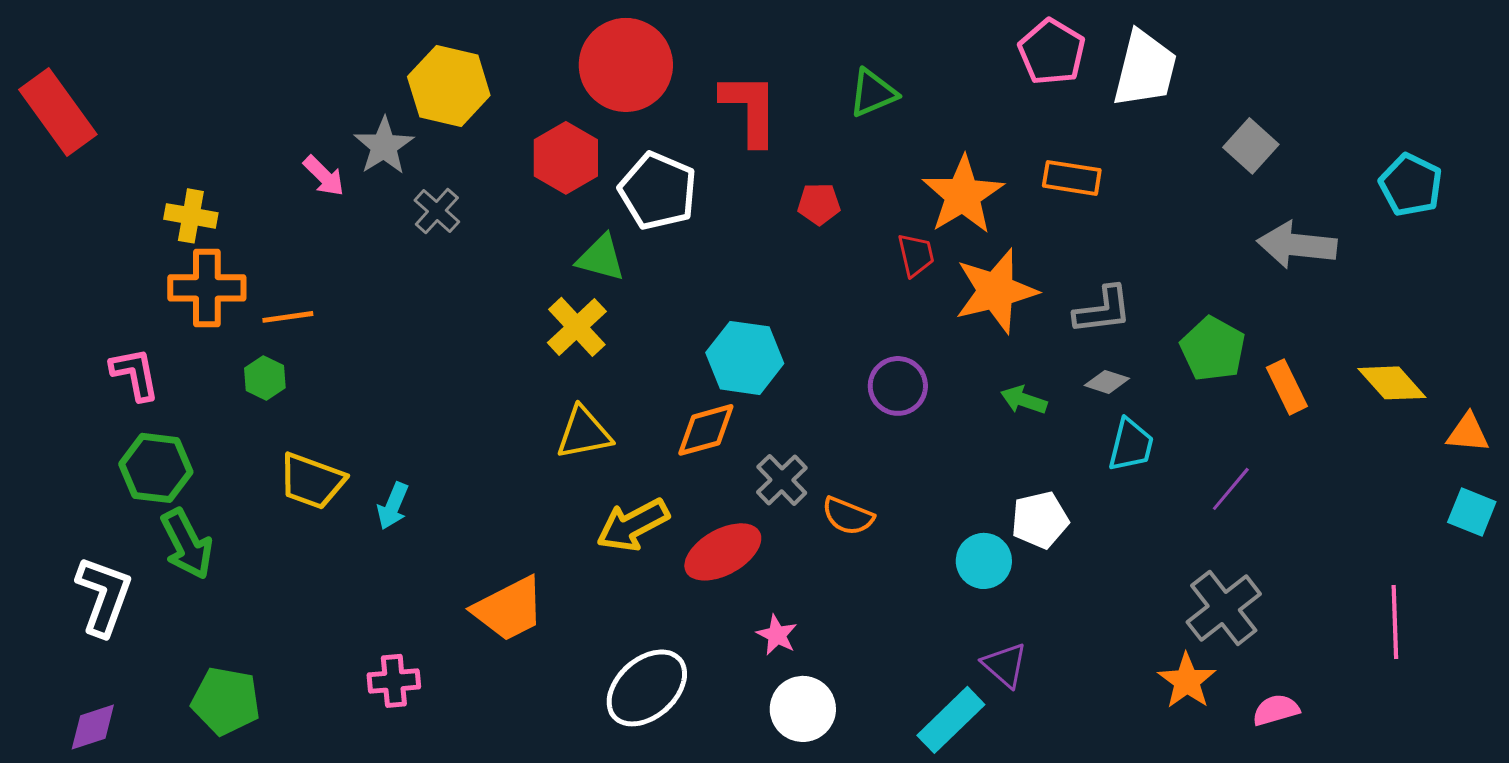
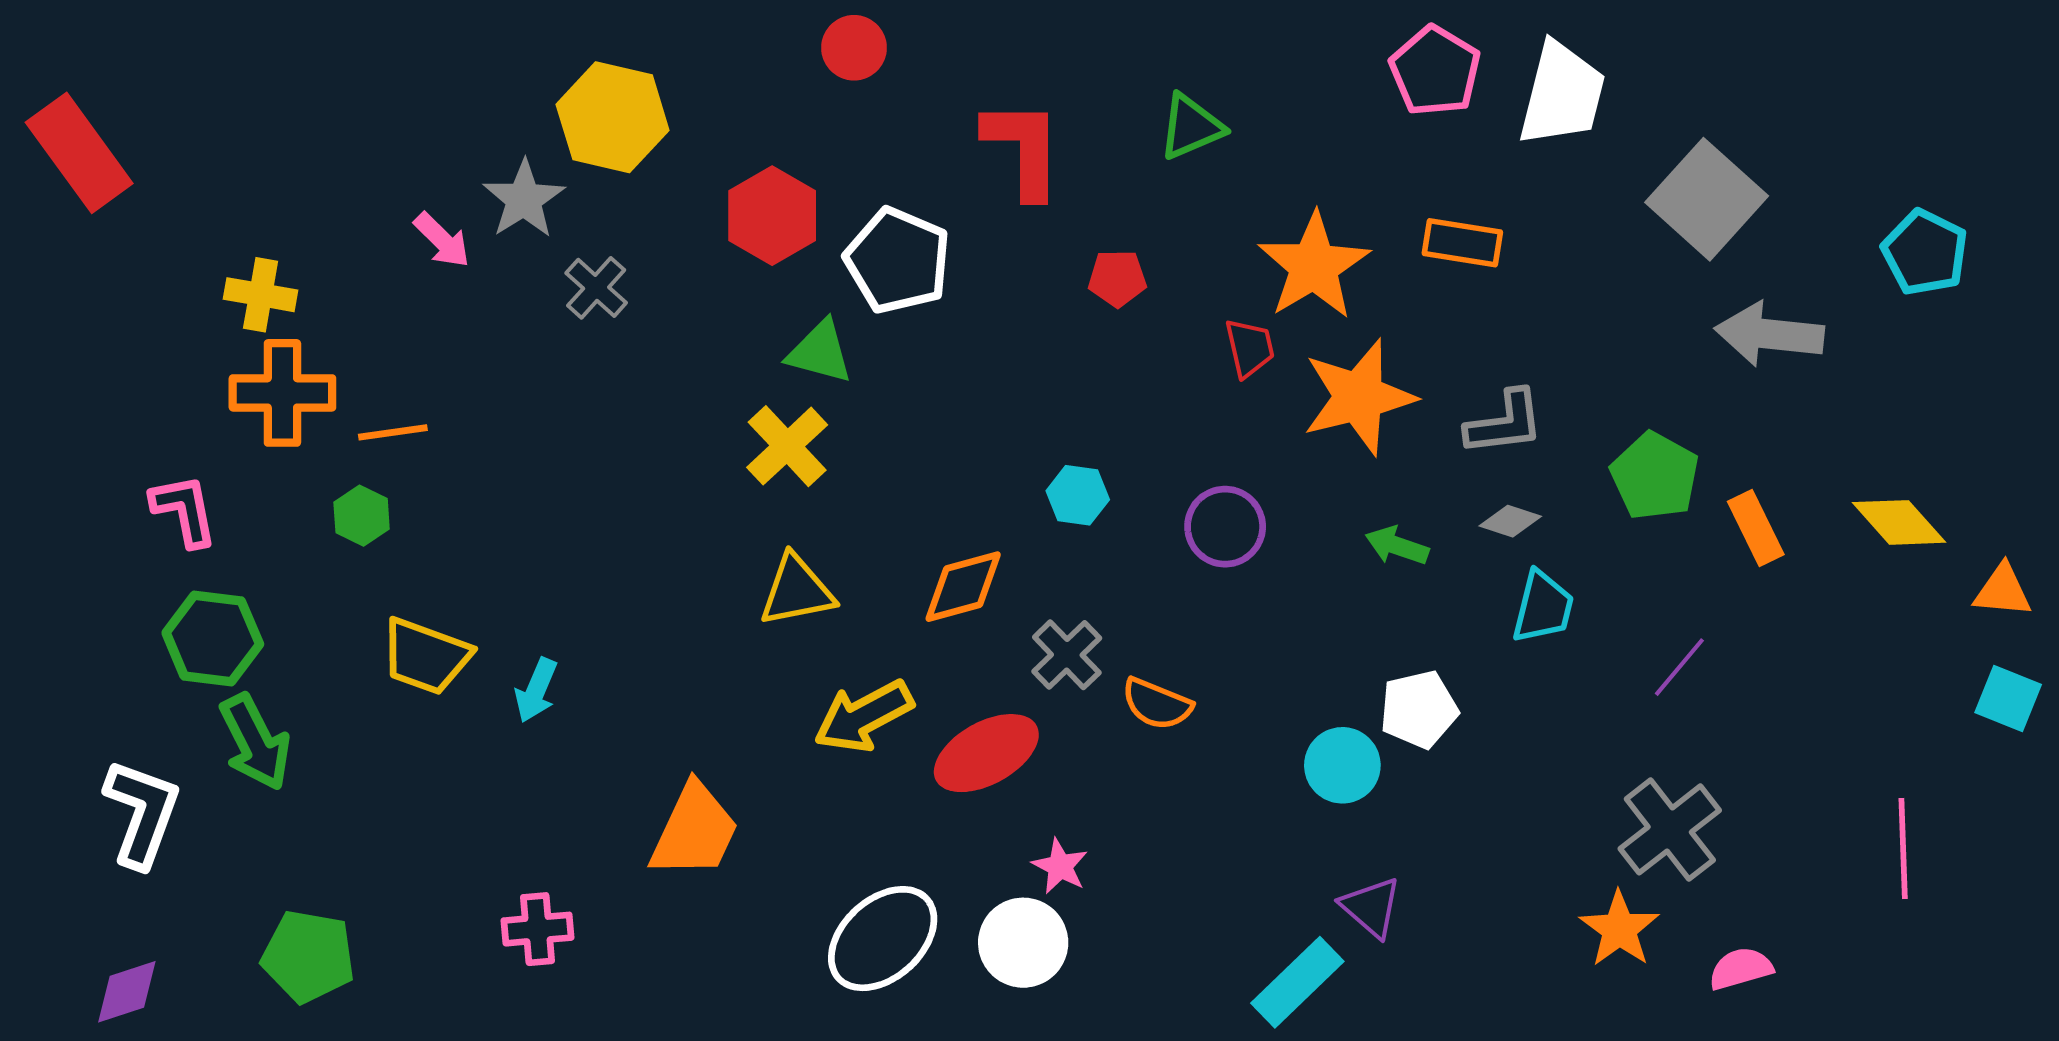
red circle: (626, 65) -> (854, 48), moved, size x0.5
gray square: (1251, 146) -> (1707, 199), size x1.6
cyan hexagon: (745, 358) -> (1078, 495), moved, size x0.6
orange trapezoid: (509, 609) -> (694, 831), turned -38
white circle: (803, 709) -> (1023, 943), moved

